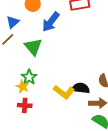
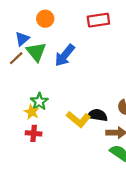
blue arrow: (51, 22) -> (65, 55), moved
green triangle: (33, 47) -> (36, 52), moved

